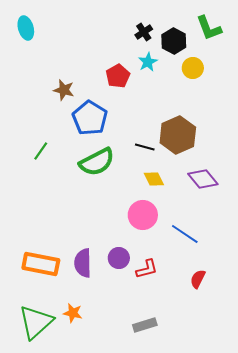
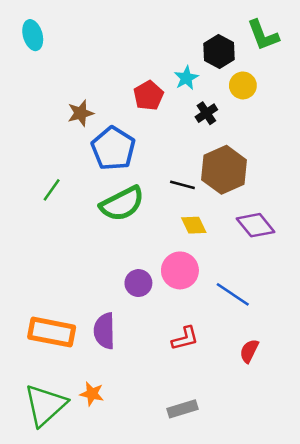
black cross: (144, 32) -> (206, 113), moved
brown star: (64, 90) -> (81, 113), turned -30
purple circle: (119, 258) -> (138, 283), moved

